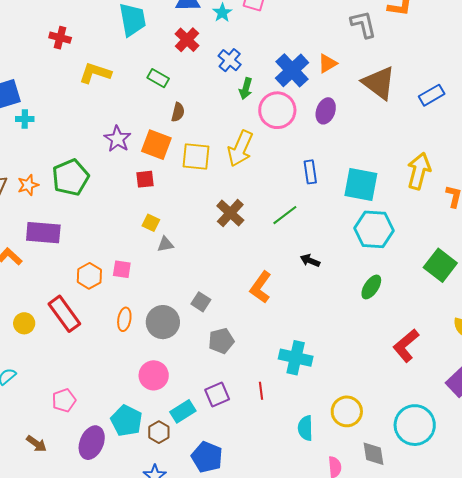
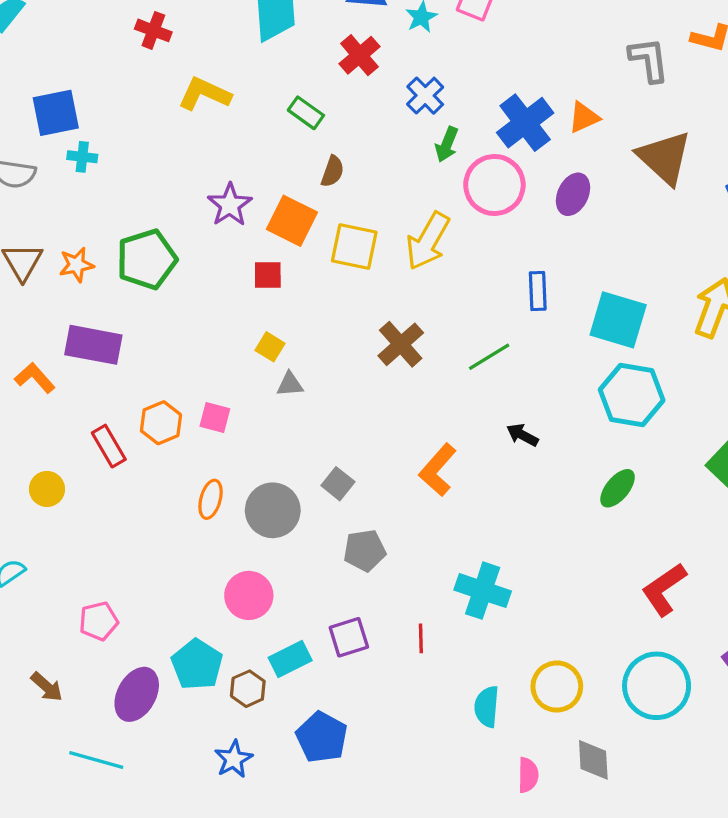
red rectangle: (64, 314) -> (109, 446), moved, size x0.7
cyan circle: (415, 425) -> (657, 686), moved

